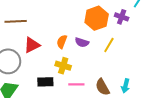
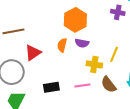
orange hexagon: (97, 18) -> (75, 20), moved
yellow line: (109, 45) -> (114, 54), moved
yellow cross: (63, 66) -> (94, 64), moved

